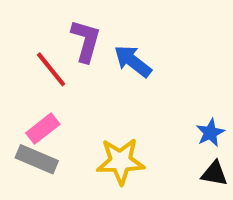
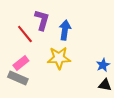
blue arrow: (133, 61) -> (65, 30), turned 60
yellow star: (120, 161) -> (59, 58), moved

